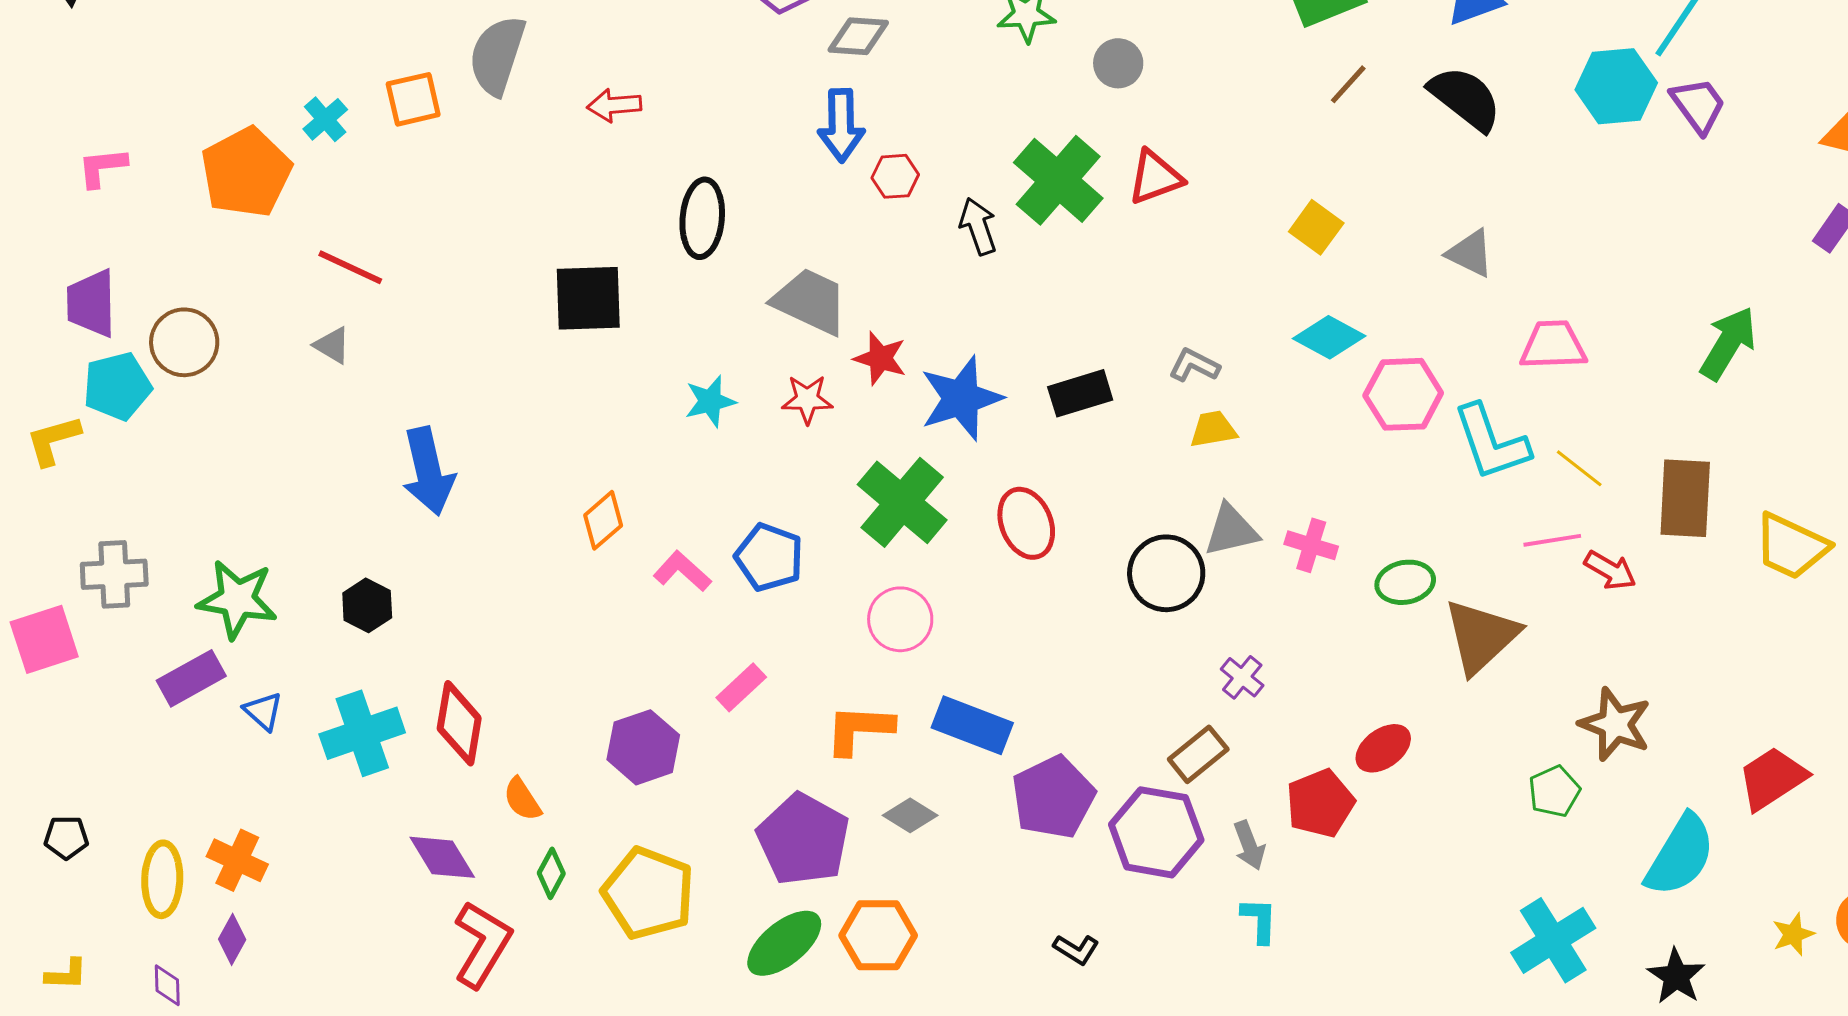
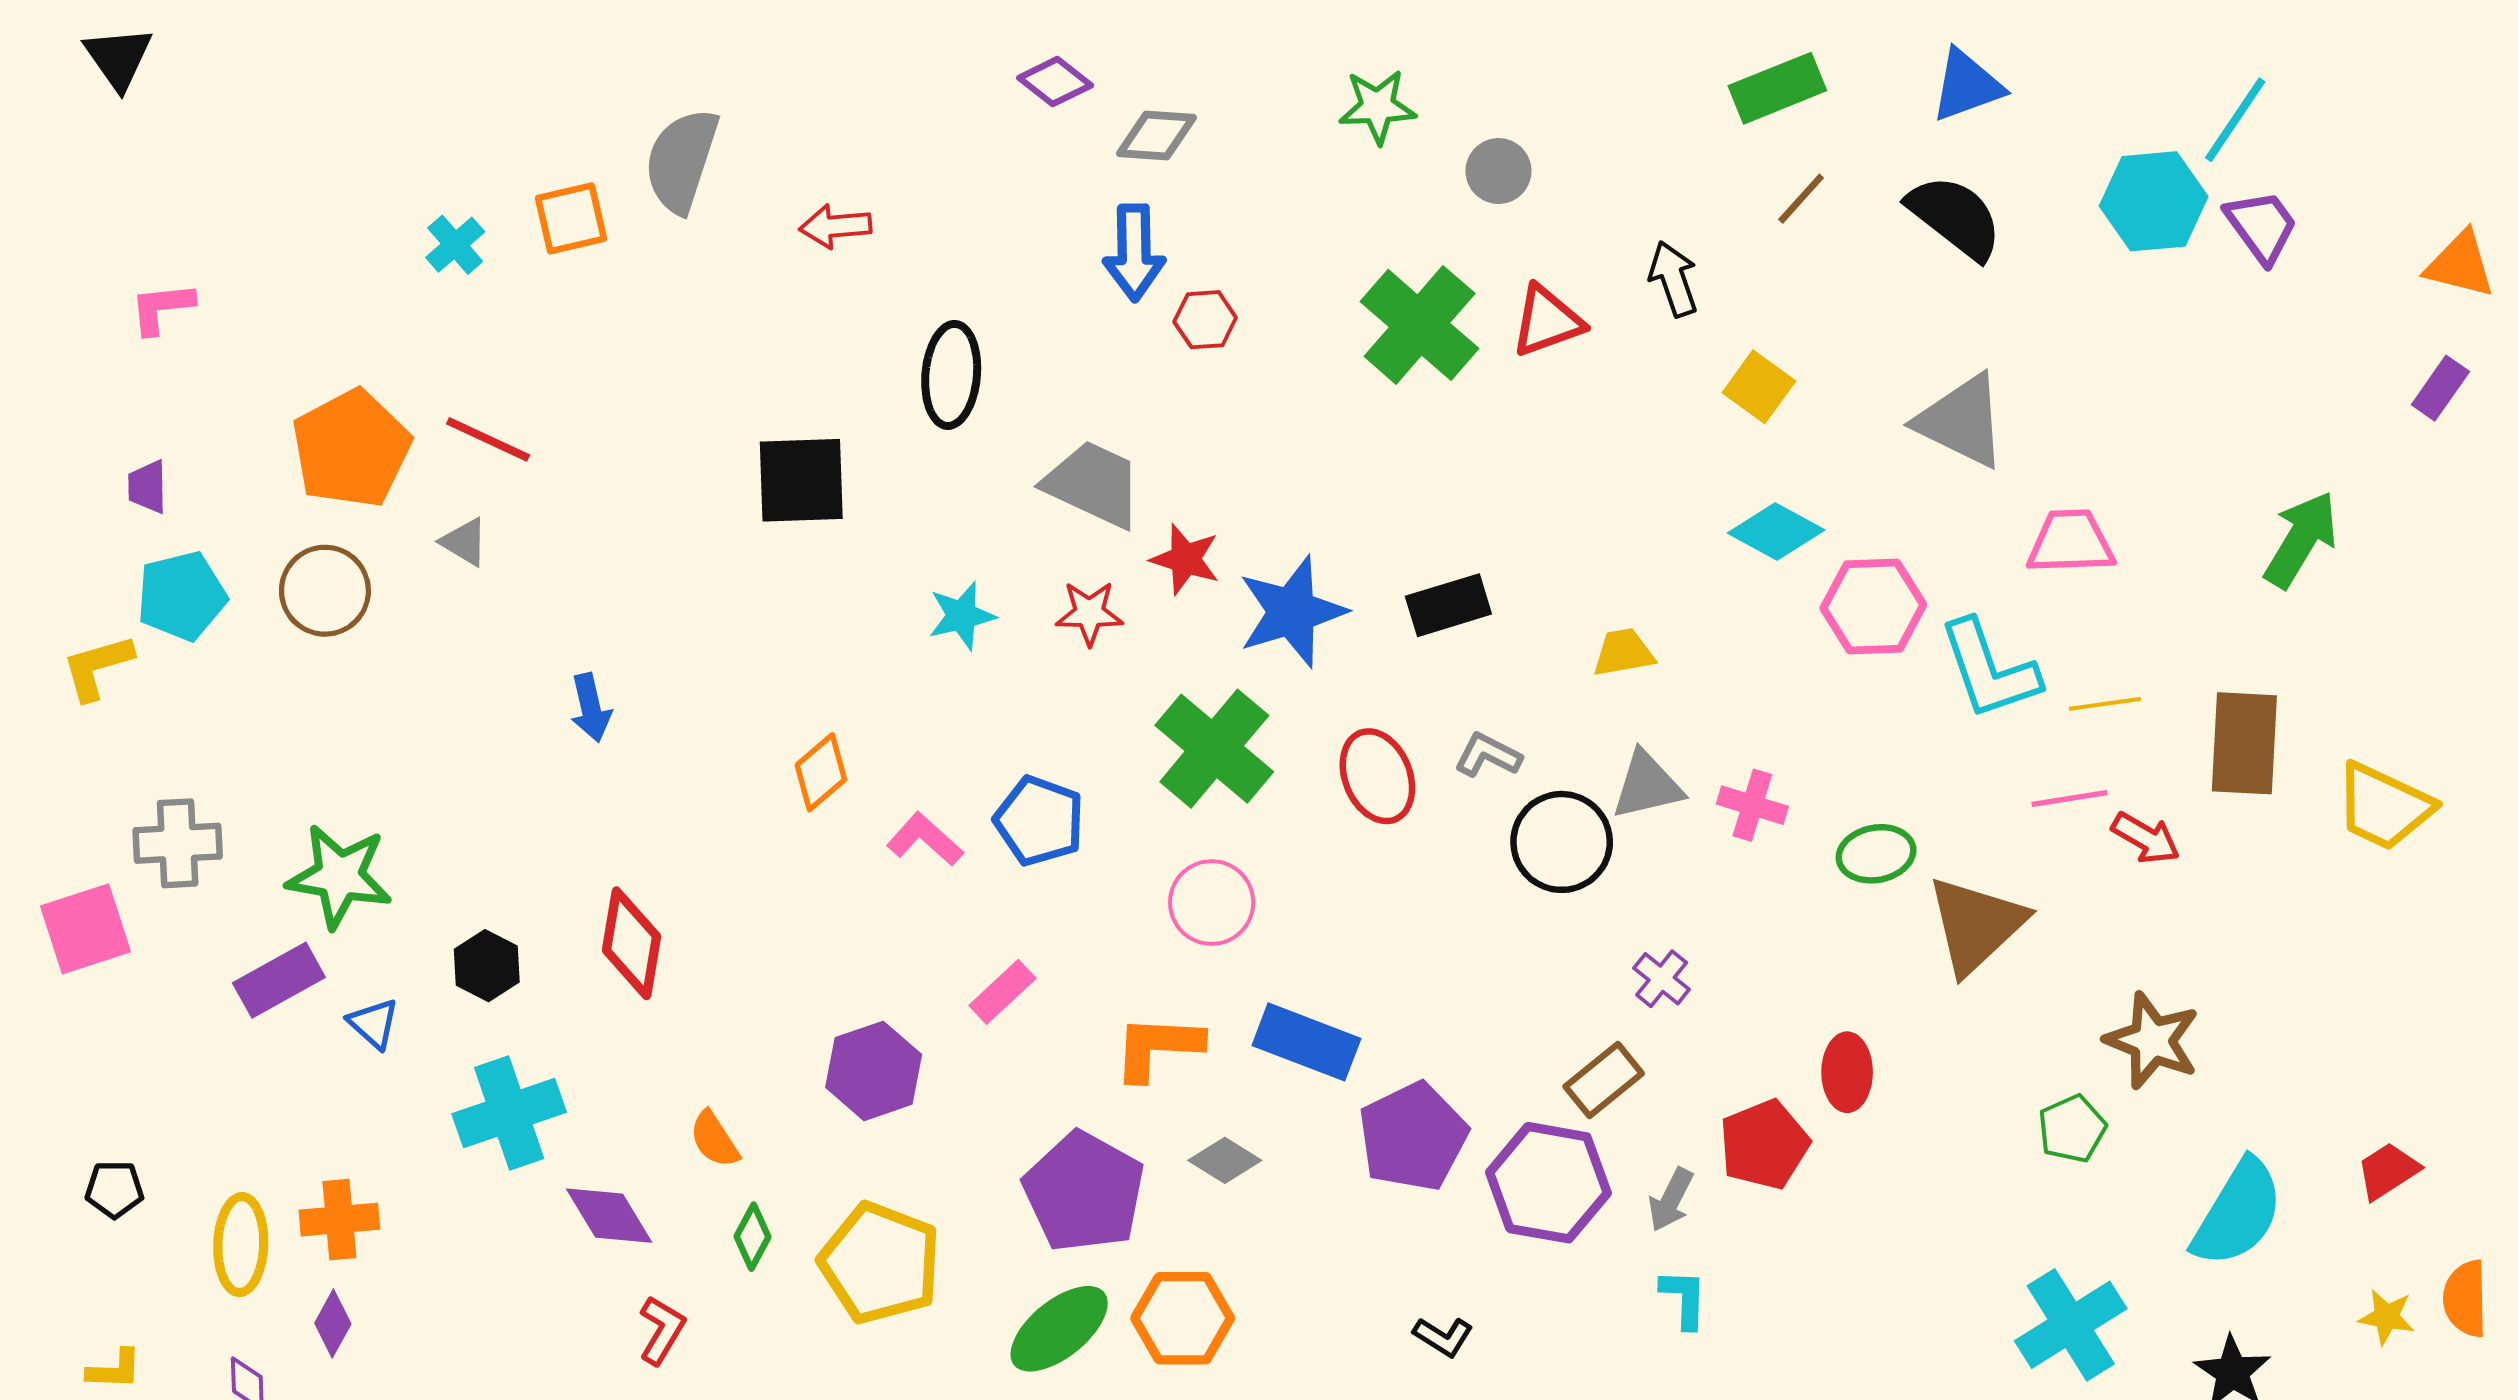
orange pentagon: (246, 172) -> (351, 449), moved
black arrow: (978, 226) -> (1673, 279), moved
gray triangle: (1470, 253) -> (1962, 421), size x1.5
purple trapezoid: (91, 303) -> (147, 487), size x0.6
brown circle: (184, 342) -> (325, 591), moved
gray L-shape: (1194, 365) -> (1488, 755), moved
yellow line: (1579, 468) -> (2105, 704), turned -46
blue arrow: (428, 471) -> (591, 708), size x0.6
black hexagon: (367, 605) -> (487, 966), moved
red diamond: (459, 723) -> (631, 943), moved
cyan cross: (362, 733) -> (509, 1113), moved
red ellipse: (1383, 748) -> (1847, 1072), turned -54
red trapezoid: (1772, 778) -> (2388, 1171), moved, size x0.7
gray arrow: (1249, 845) -> (1671, 1200), turned 48
orange cross: (237, 860) -> (339, 1220), turned -30
yellow star: (1793, 934) -> (2386, 1317), turned 30
red L-shape: (482, 944) -> (662, 1330), size x0.6

